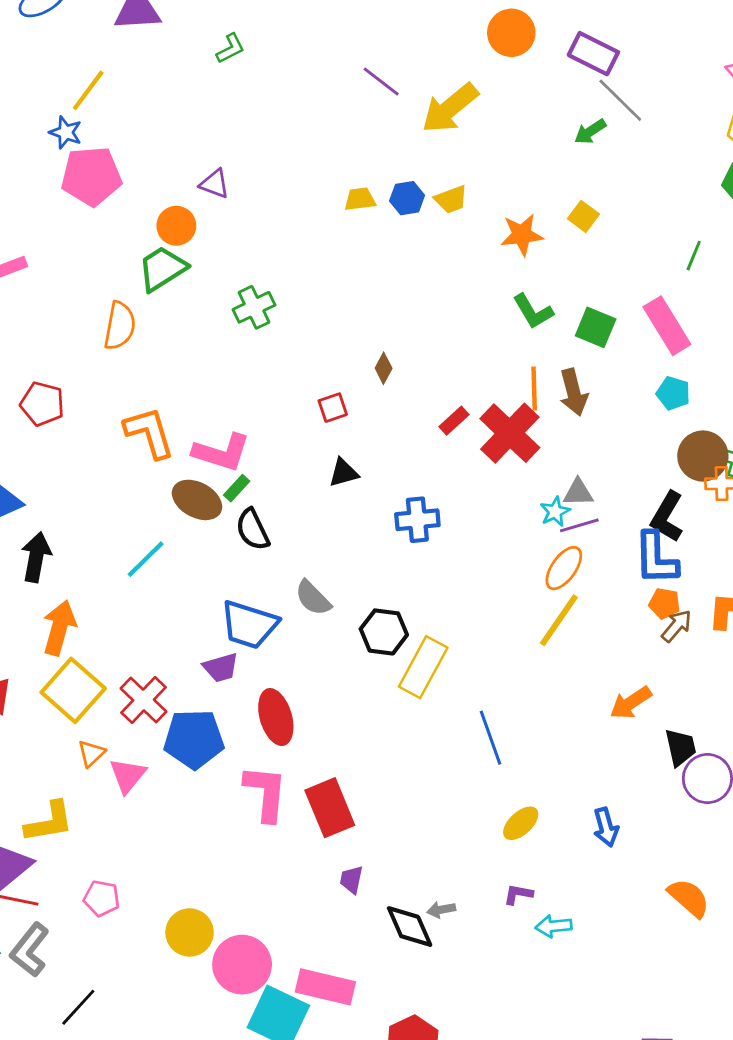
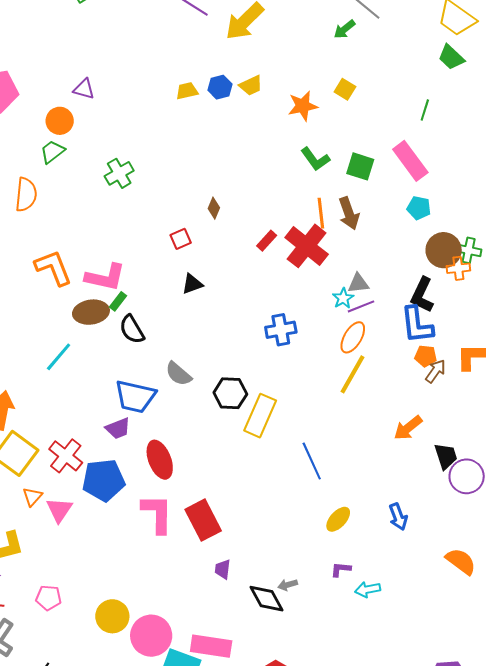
green trapezoid: (162, 269) -> (52, 152), size x0.7
brown ellipse: (197, 500) -> (91, 312), turned -32
blue cross: (417, 520) -> (281, 330), moved

